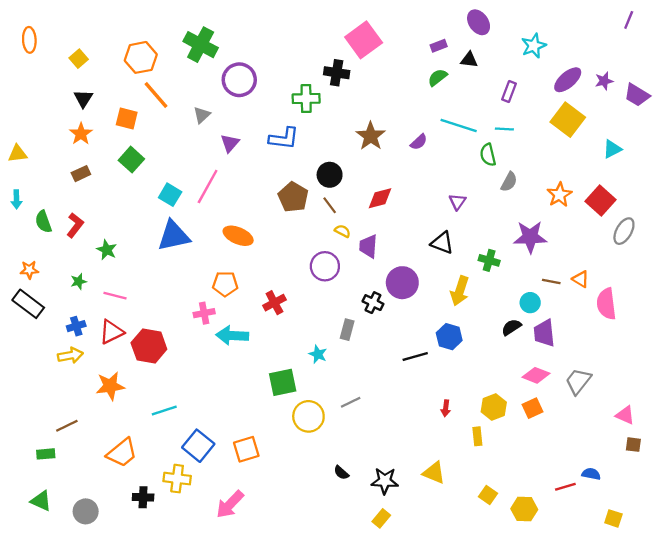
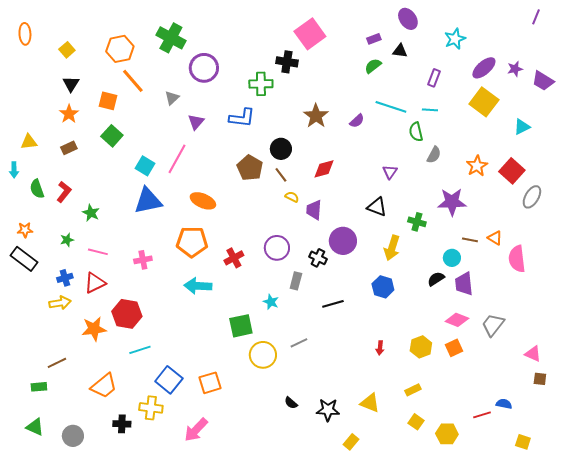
yellow triangle: (18, 154) -> (29, 142), moved
purple circle: (325, 266) -> (277, 248), moved
orange pentagon: (225, 284) -> (192, 242), size x1.4
pink cross: (204, 313) -> (143, 260), moved
red hexagon: (149, 346) -> (127, 314), moved
black line: (415, 357) -> (333, 304), moved
yellow rectangle: (477, 436) -> (413, 390), moved, turned 70
yellow rectangle: (381, 518) -> (351, 442), moved

